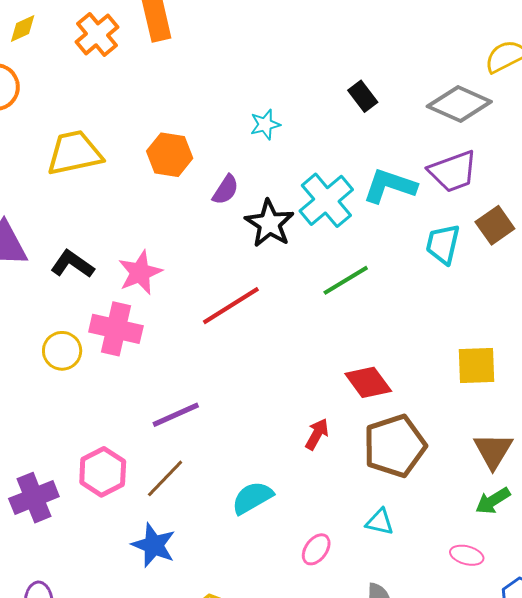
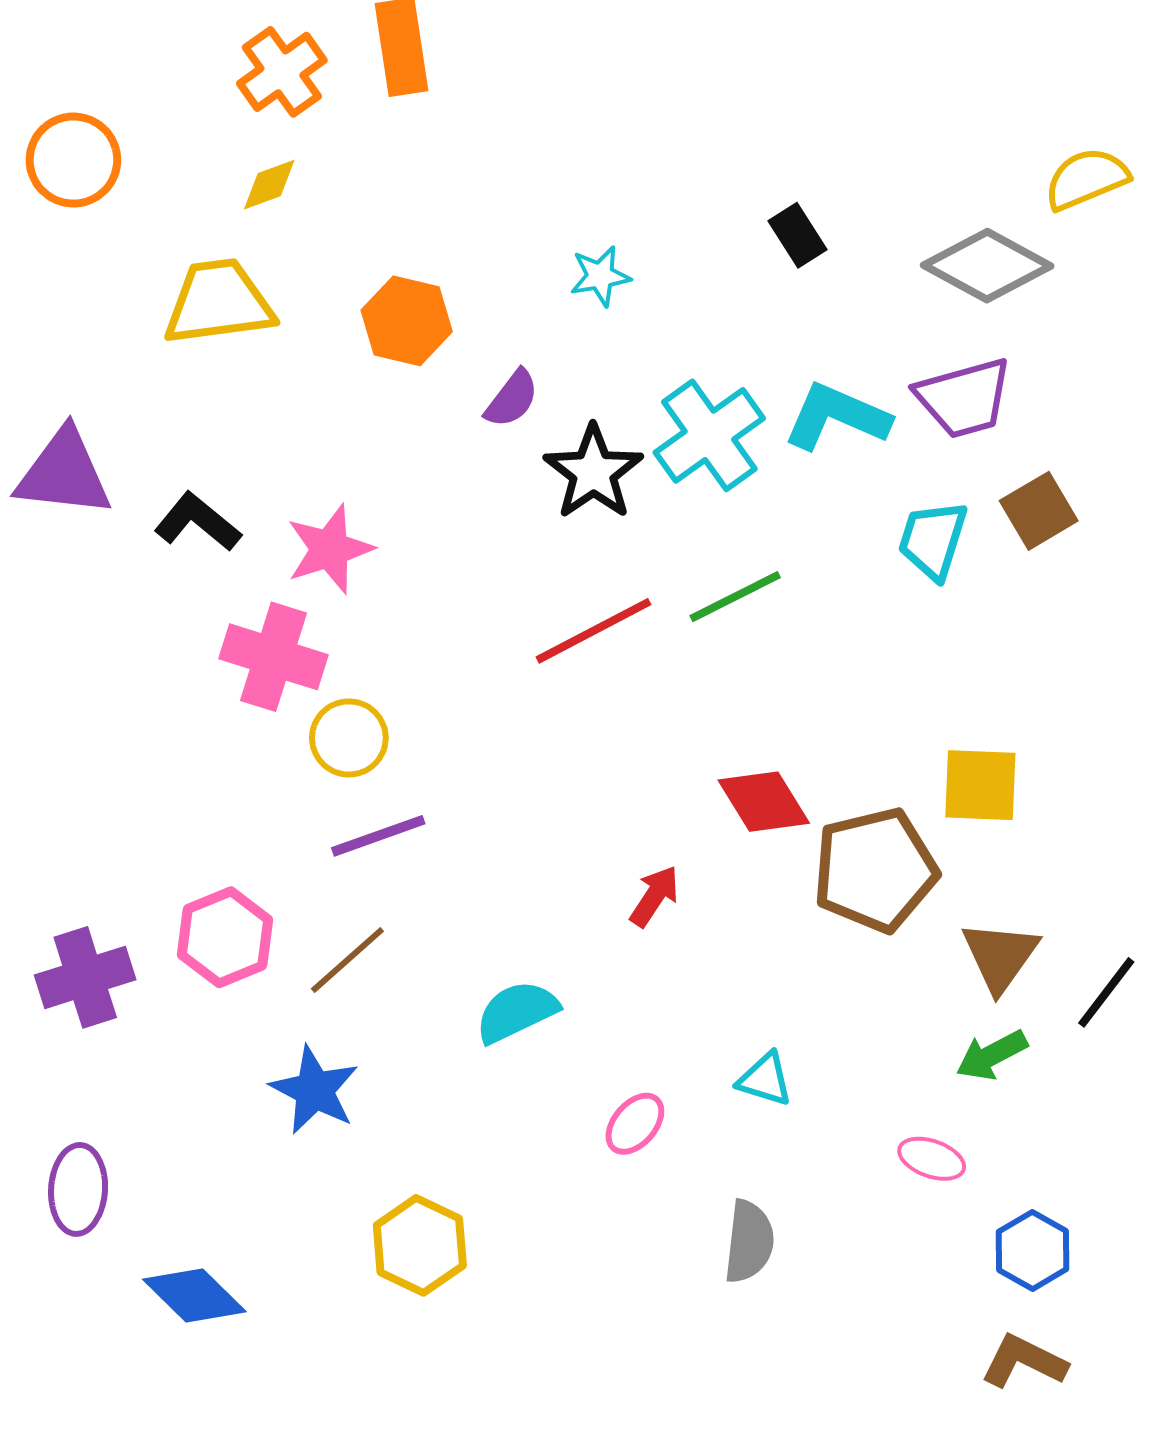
yellow diamond: (23, 28) -> (269, 185), moved
red line: (231, 306) -> (593, 631), moved
yellow circle: (62, 351) -> (349, 738), moved
brown pentagon: (395, 446) -> (875, 870), moved

